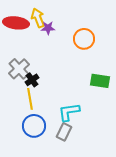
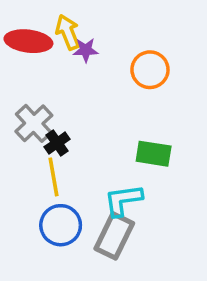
green rectangle: (100, 81) -> (154, 154), moved
gray rectangle: (64, 132) -> (114, 236), size x1.4

